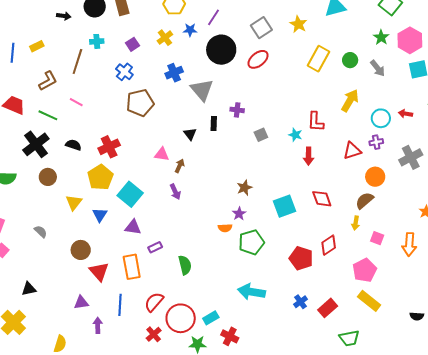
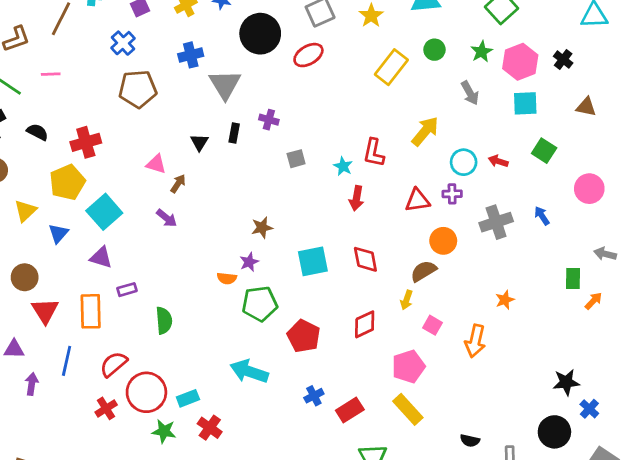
green circle: (350, 60) -> (434, 50), moved
pink line: (76, 102) -> (51, 74), turned -40
purple arrow: (175, 192) -> (167, 218), turned -35
red pentagon: (301, 258) -> (304, 336), moved

